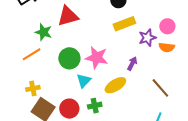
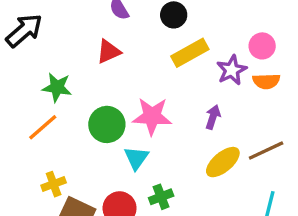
red triangle: (68, 16) -> (109, 52), moved, size x0.7
yellow ellipse: (115, 85) -> (223, 162), moved
brown line: (160, 88) -> (266, 151), turned -65

